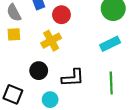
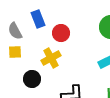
black circle: (39, 71) -> (32, 79), moved

